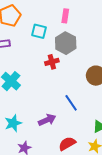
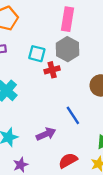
pink rectangle: (65, 16) -> (67, 19), size x1.5
cyan square: (39, 31) -> (37, 54), moved

